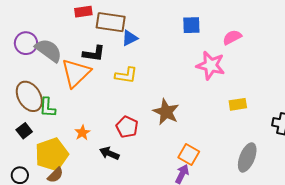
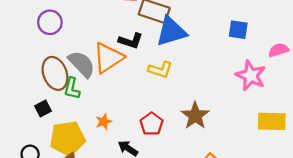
blue triangle: (130, 38) -> (171, 31), size x1.8
purple circle: (26, 43) -> (50, 22), moved
gray semicircle: (49, 50) -> (82, 64), moved
yellow rectangle: (238, 104) -> (272, 121), size x1.5

